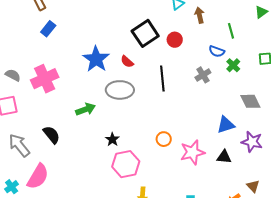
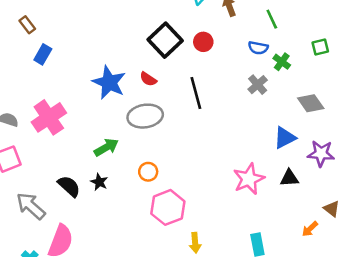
gray cross: (203, 75) -> (258, 85), moved
black star: (112, 139) -> (99, 182), moved
orange circle: (164, 139) -> (148, 172), moved

